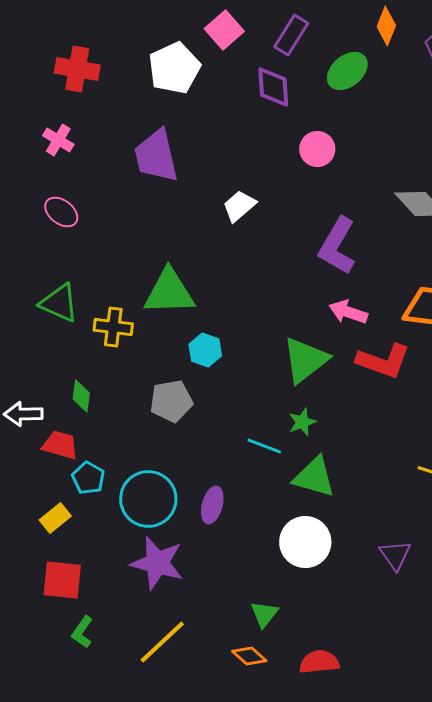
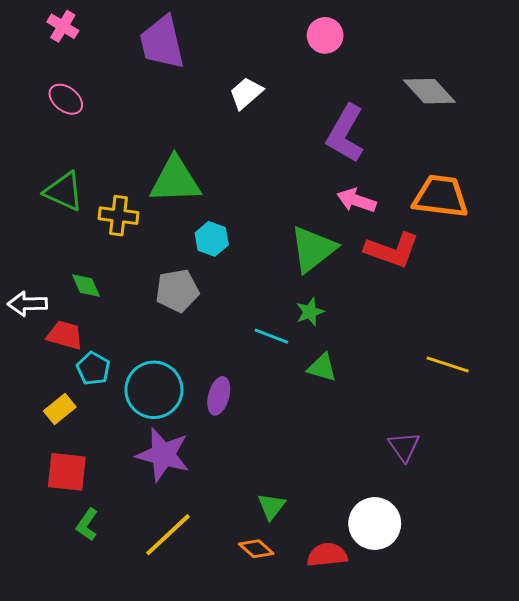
green diamond: (81, 396) -> (86, 286), turned -32
green triangle: (314, 477) -> (322, 368), size x0.7
white circle: (305, 542) -> (375, 524), moved

